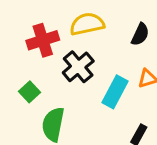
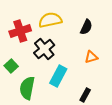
cyan rectangle: (115, 92) -> (58, 76), moved

